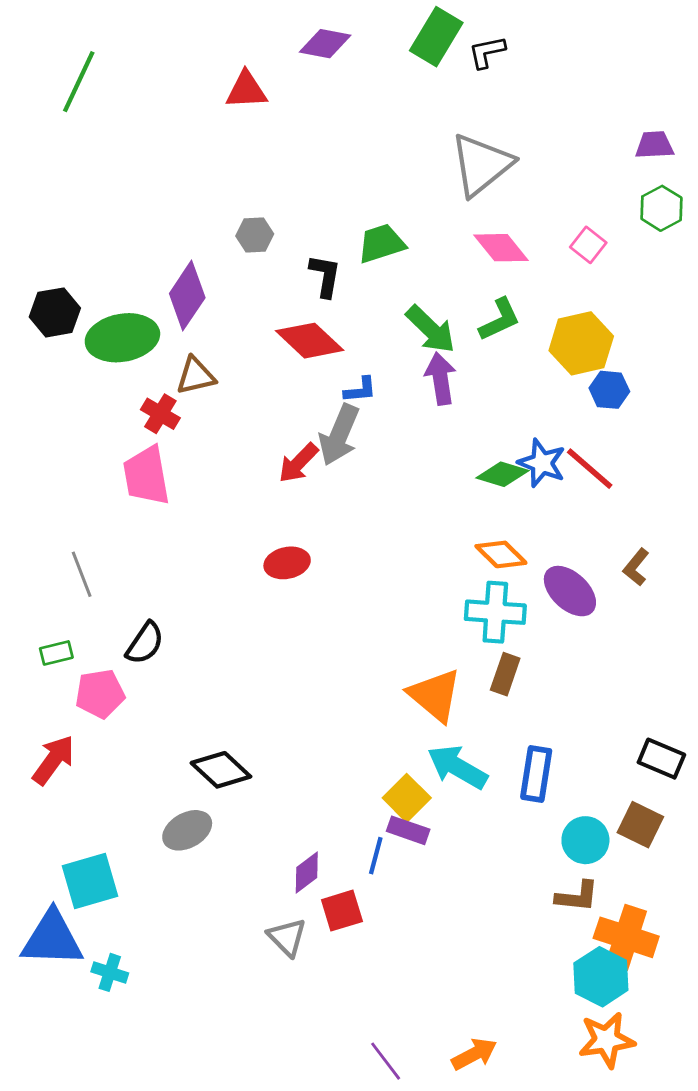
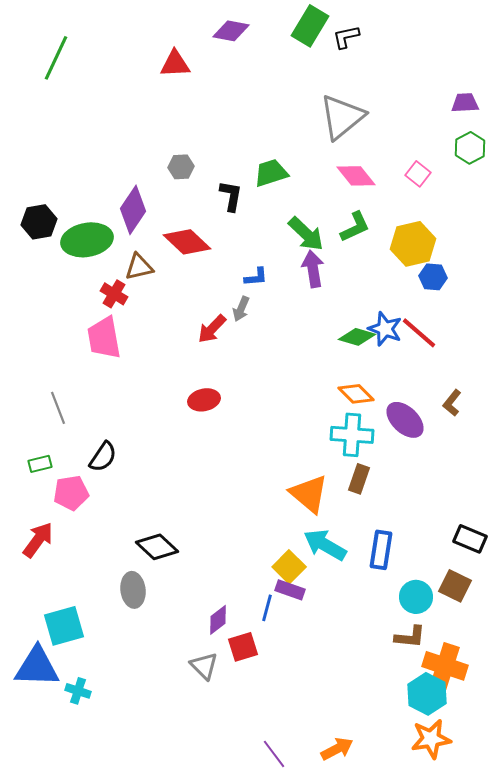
red diamond: (310, 341) -> (187, 242), moved
gray arrow: (339, 435) -> (241, 309), size x0.6
gray ellipse: (187, 830) -> (133, 590), turned -68

